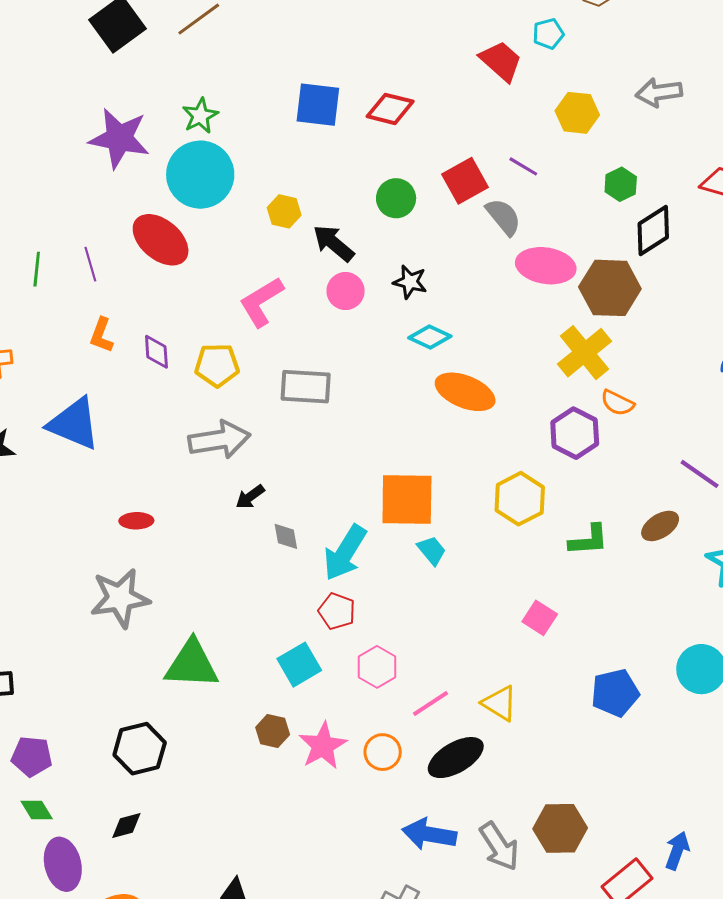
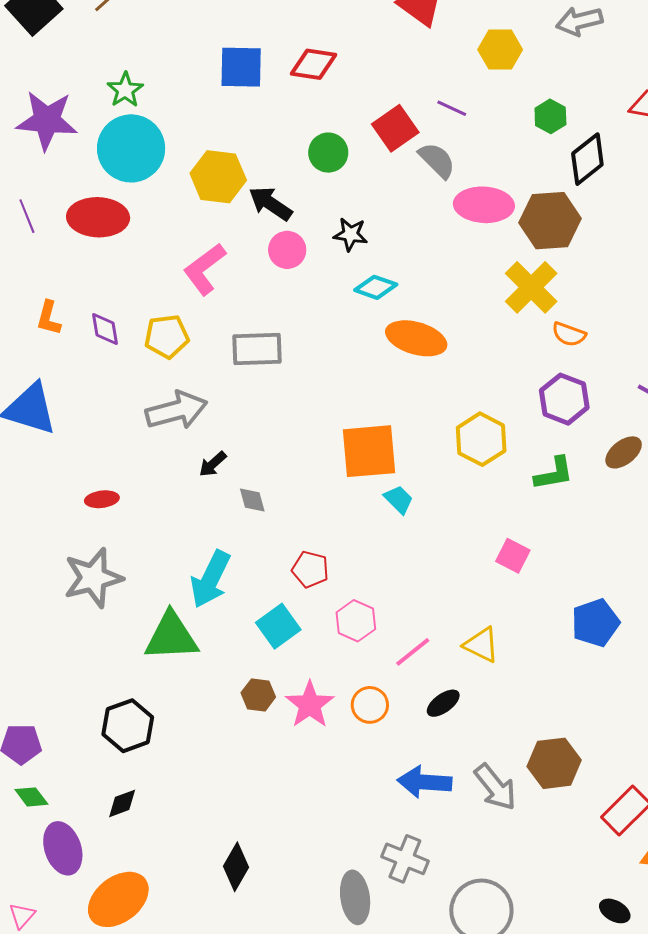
yellow hexagon: (284, 211) -> (218, 177), size x1.6
red ellipse: (161, 240) -> (98, 217), turned -32
purple line: (90, 264) -> (27, 216), moved
purple hexagon: (575, 433) -> (564, 399), moved
cyan arrow: (345, 553) -> (210, 579), moved
black ellipse: (456, 758) -> (443, 703), size x0.6

